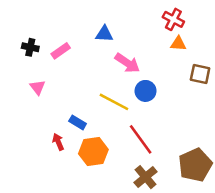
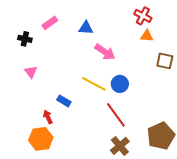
pink rectangle: (61, 51) -> (50, 23), moved
blue circle: (145, 91) -> (120, 84), moved
orange hexagon: (93, 152) -> (41, 139), moved

